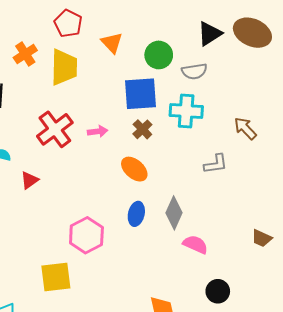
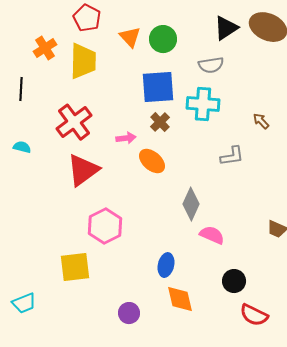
green circle: (159, 55) -> (163, 39), moved
brown arrow: (245, 128) -> (261, 121), size x0.7
pink arrow: (98, 131) -> (126, 138), moved
red triangle: (29, 180) -> (83, 170), moved, size x1.8
blue ellipse: (136, 214) -> (166, 265), moved

